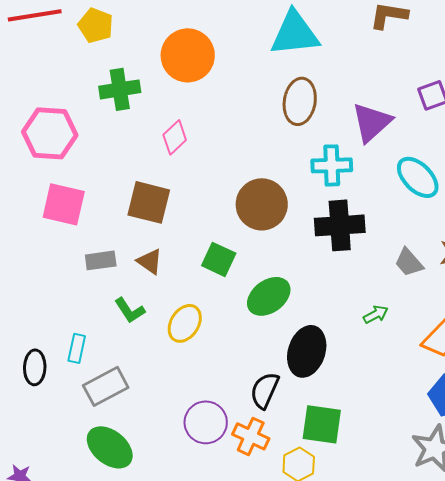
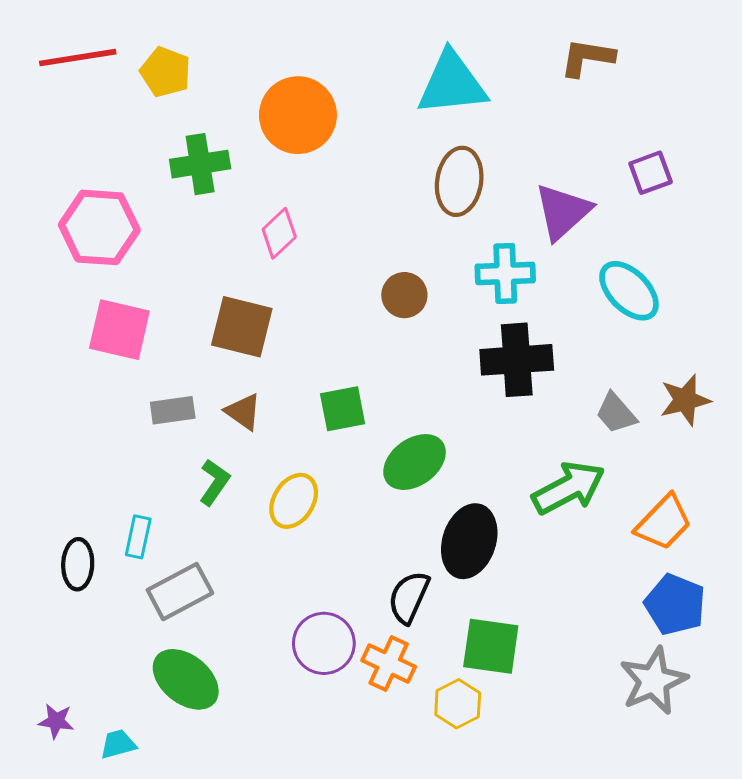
brown circle: (262, 204) -> (404, 295), moved, size x0.6
green square: (219, 259) -> (343, 409), turned -36
green L-shape: (130, 310) -> (214, 482), turned -112
green arrow: (376, 314) -> (569, 488), size x2.0

